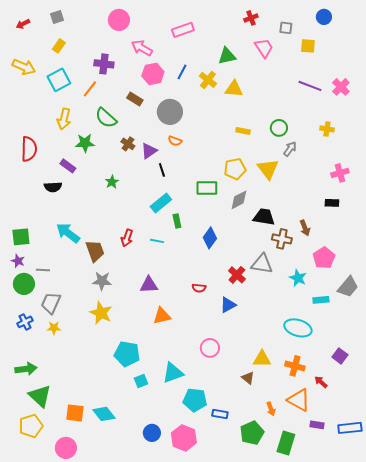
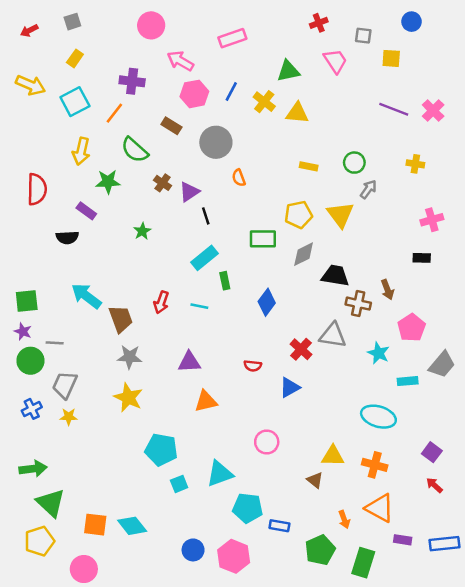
orange semicircle: (175, 141) -> (239, 178), moved, turned 48
red arrow: (321, 382) -> (434, 485), moved

